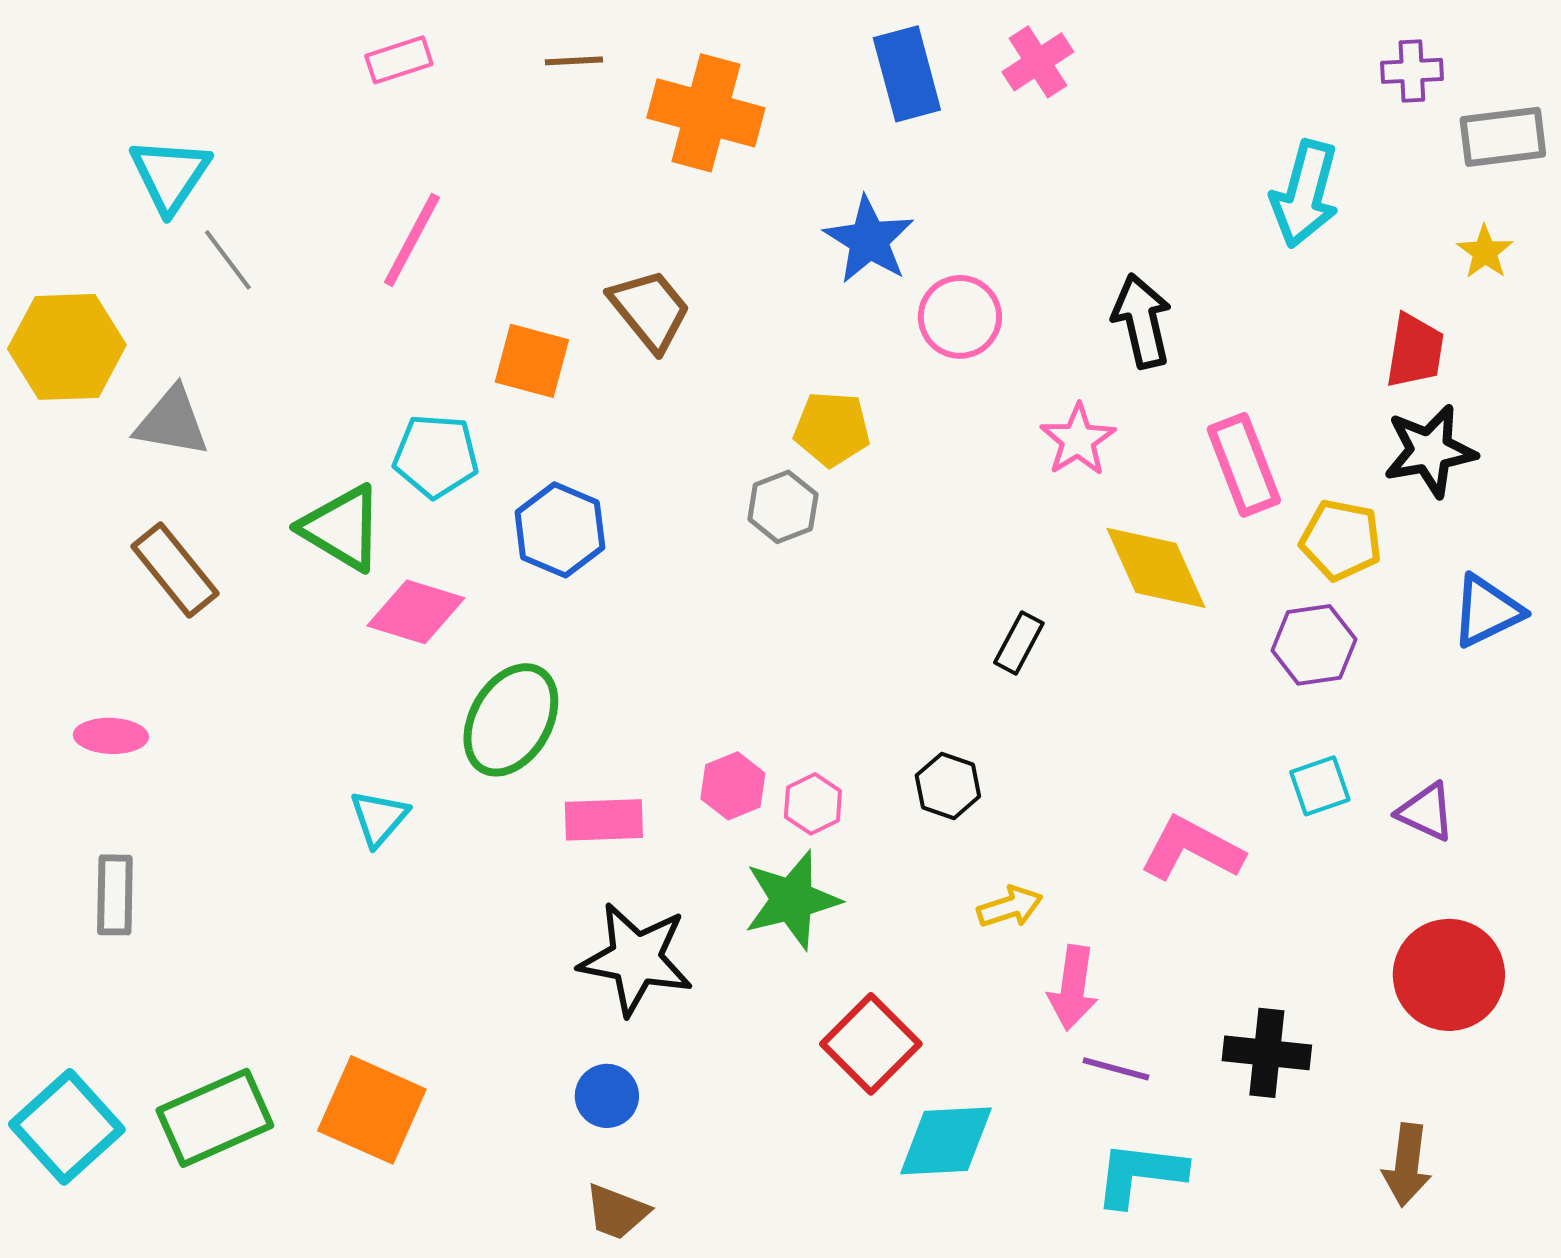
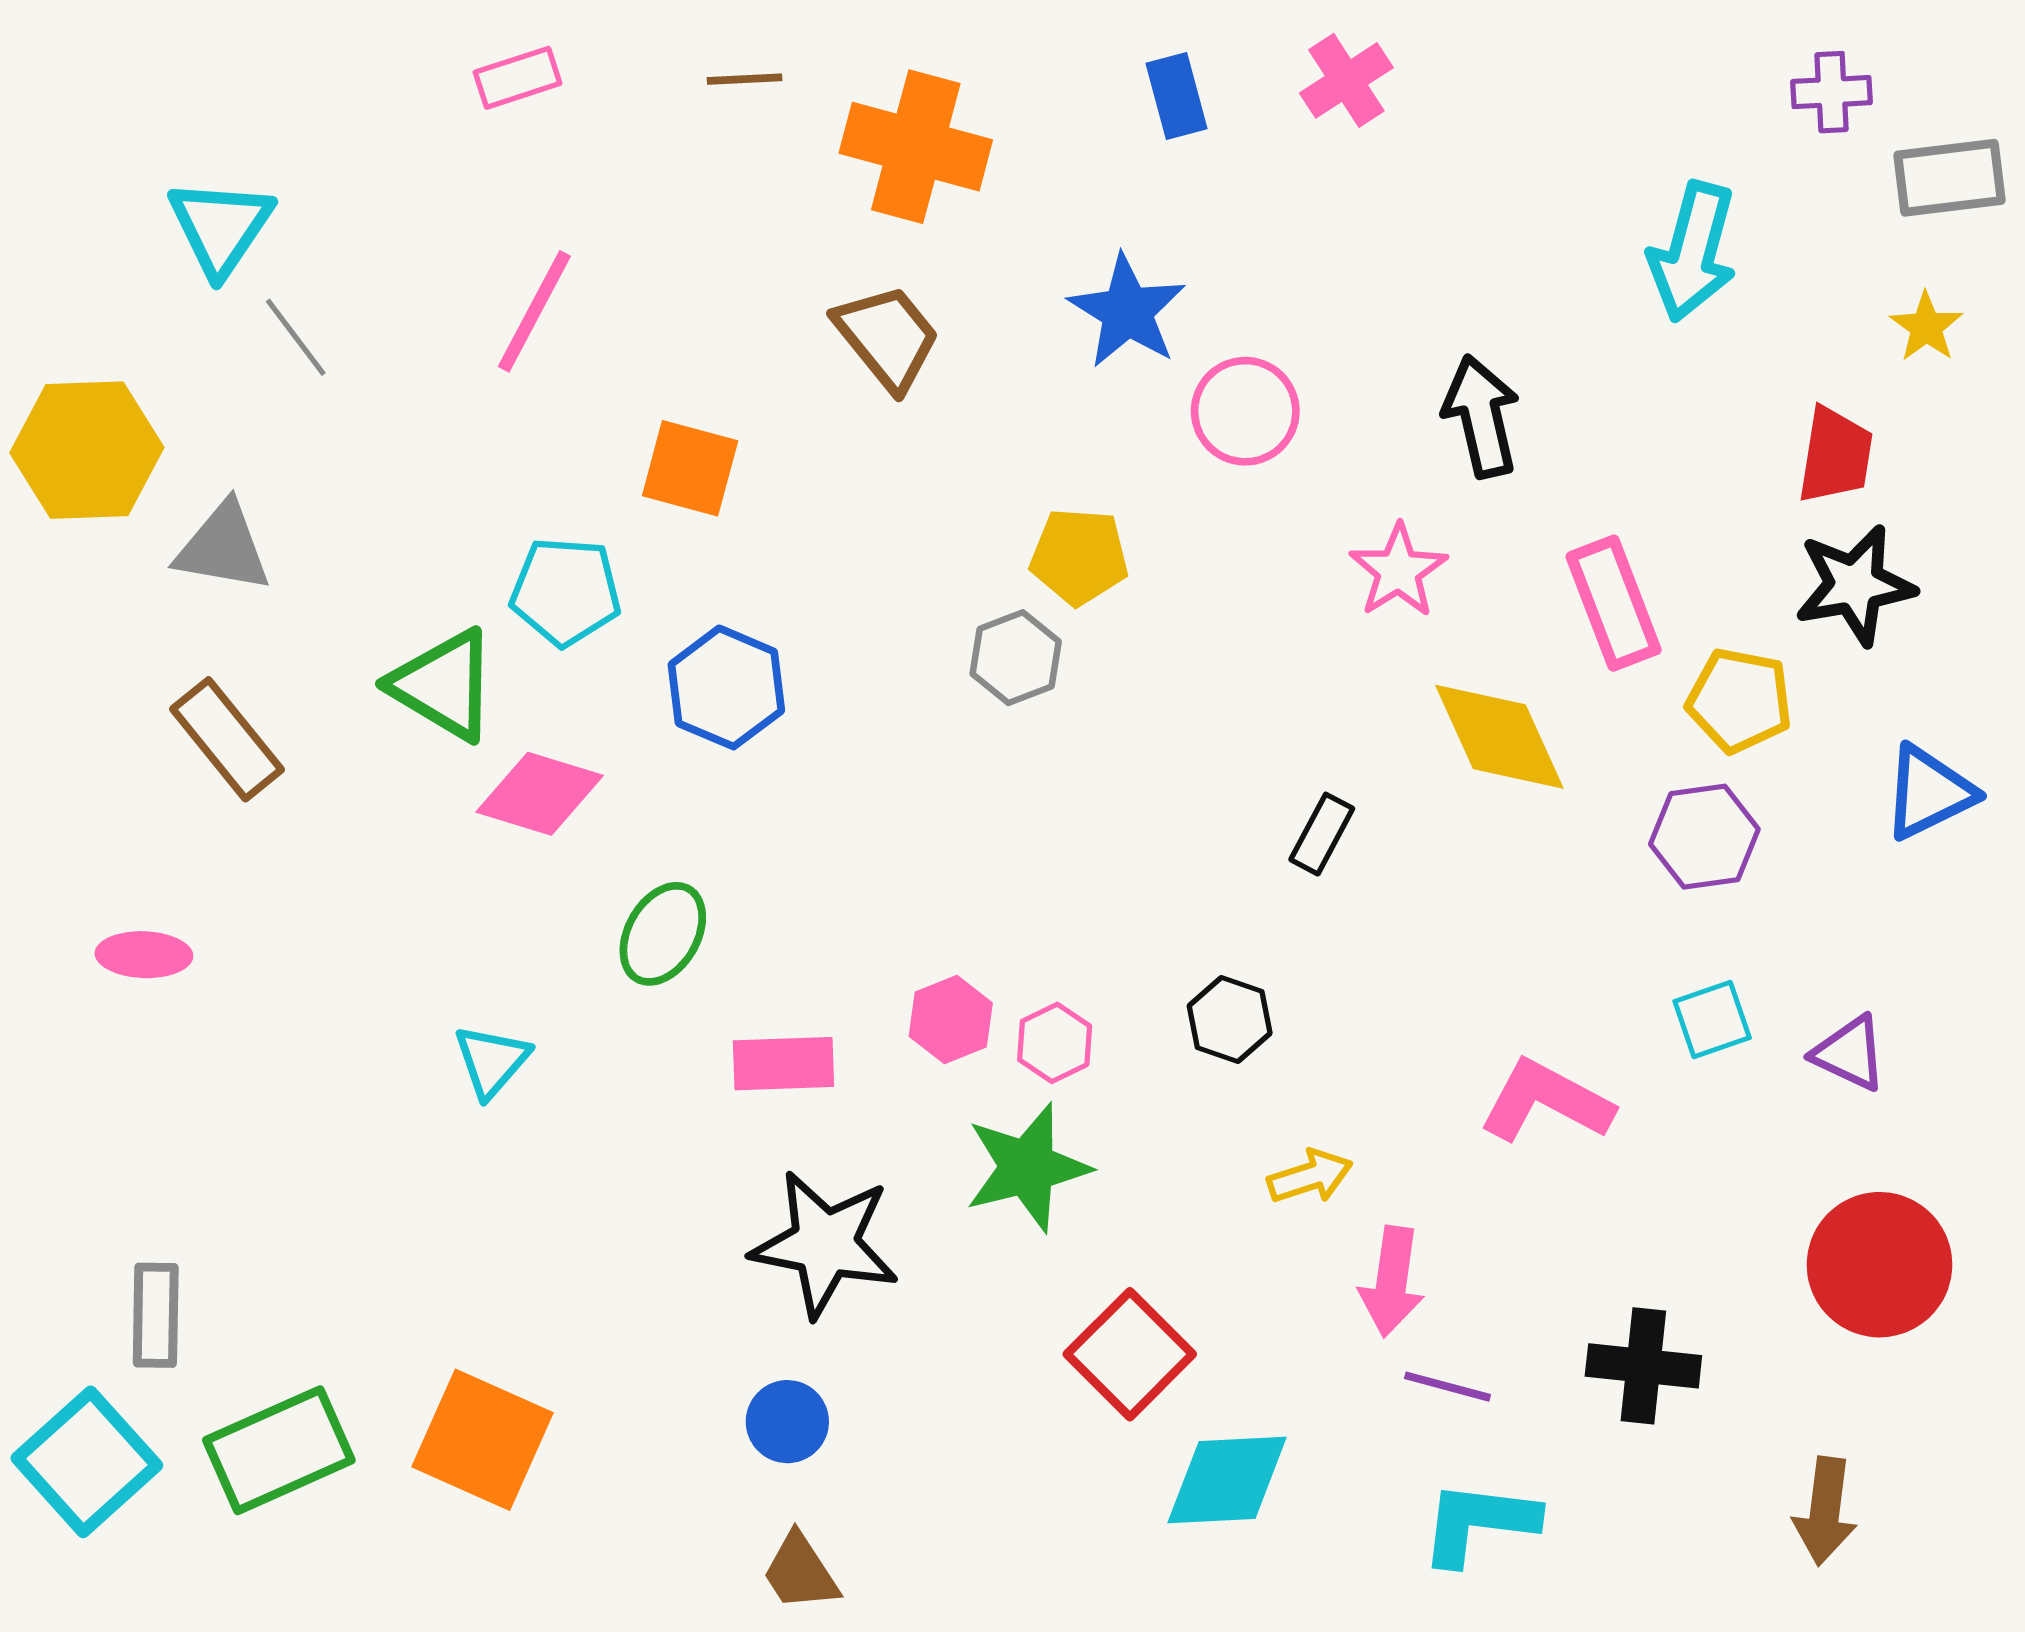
blue rectangle: (907, 74) -> (1176, 96), size x0.7
brown trapezoid: (650, 310) -> (887, 337), moved
green ellipse: (511, 720) -> (663, 934), size x0.7
gray rectangle: (115, 895) -> (156, 1315), moved
brown trapezoid: (617, 1212) -> (800, 1572), turned 36

